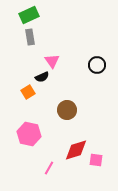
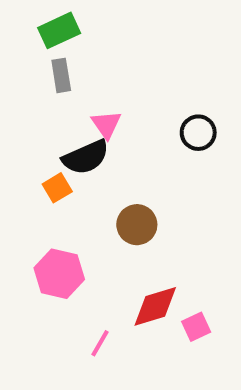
black semicircle: (42, 77) -> (86, 157), size x1.6
pink square: (96, 160) -> (196, 327), turned -32

